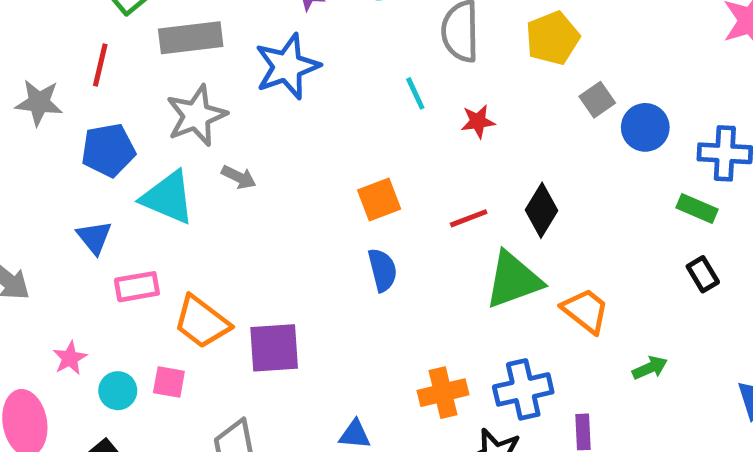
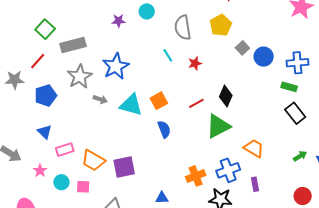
red line: (100, 65) -> (38, 61), turned 36
blue star: (287, 66) -> (116, 66), moved
cyan triangle: (168, 197) -> (131, 105), moved
black rectangle: (703, 274) -> (295, 113), size x1.5
orange trapezoid: (586, 311) -> (254, 148), moved
pink star: (70, 358) -> (40, 171), moved
green arrow: (650, 368) -> (300, 156), moved
cyan circle: (118, 391) -> (61, 182), moved

